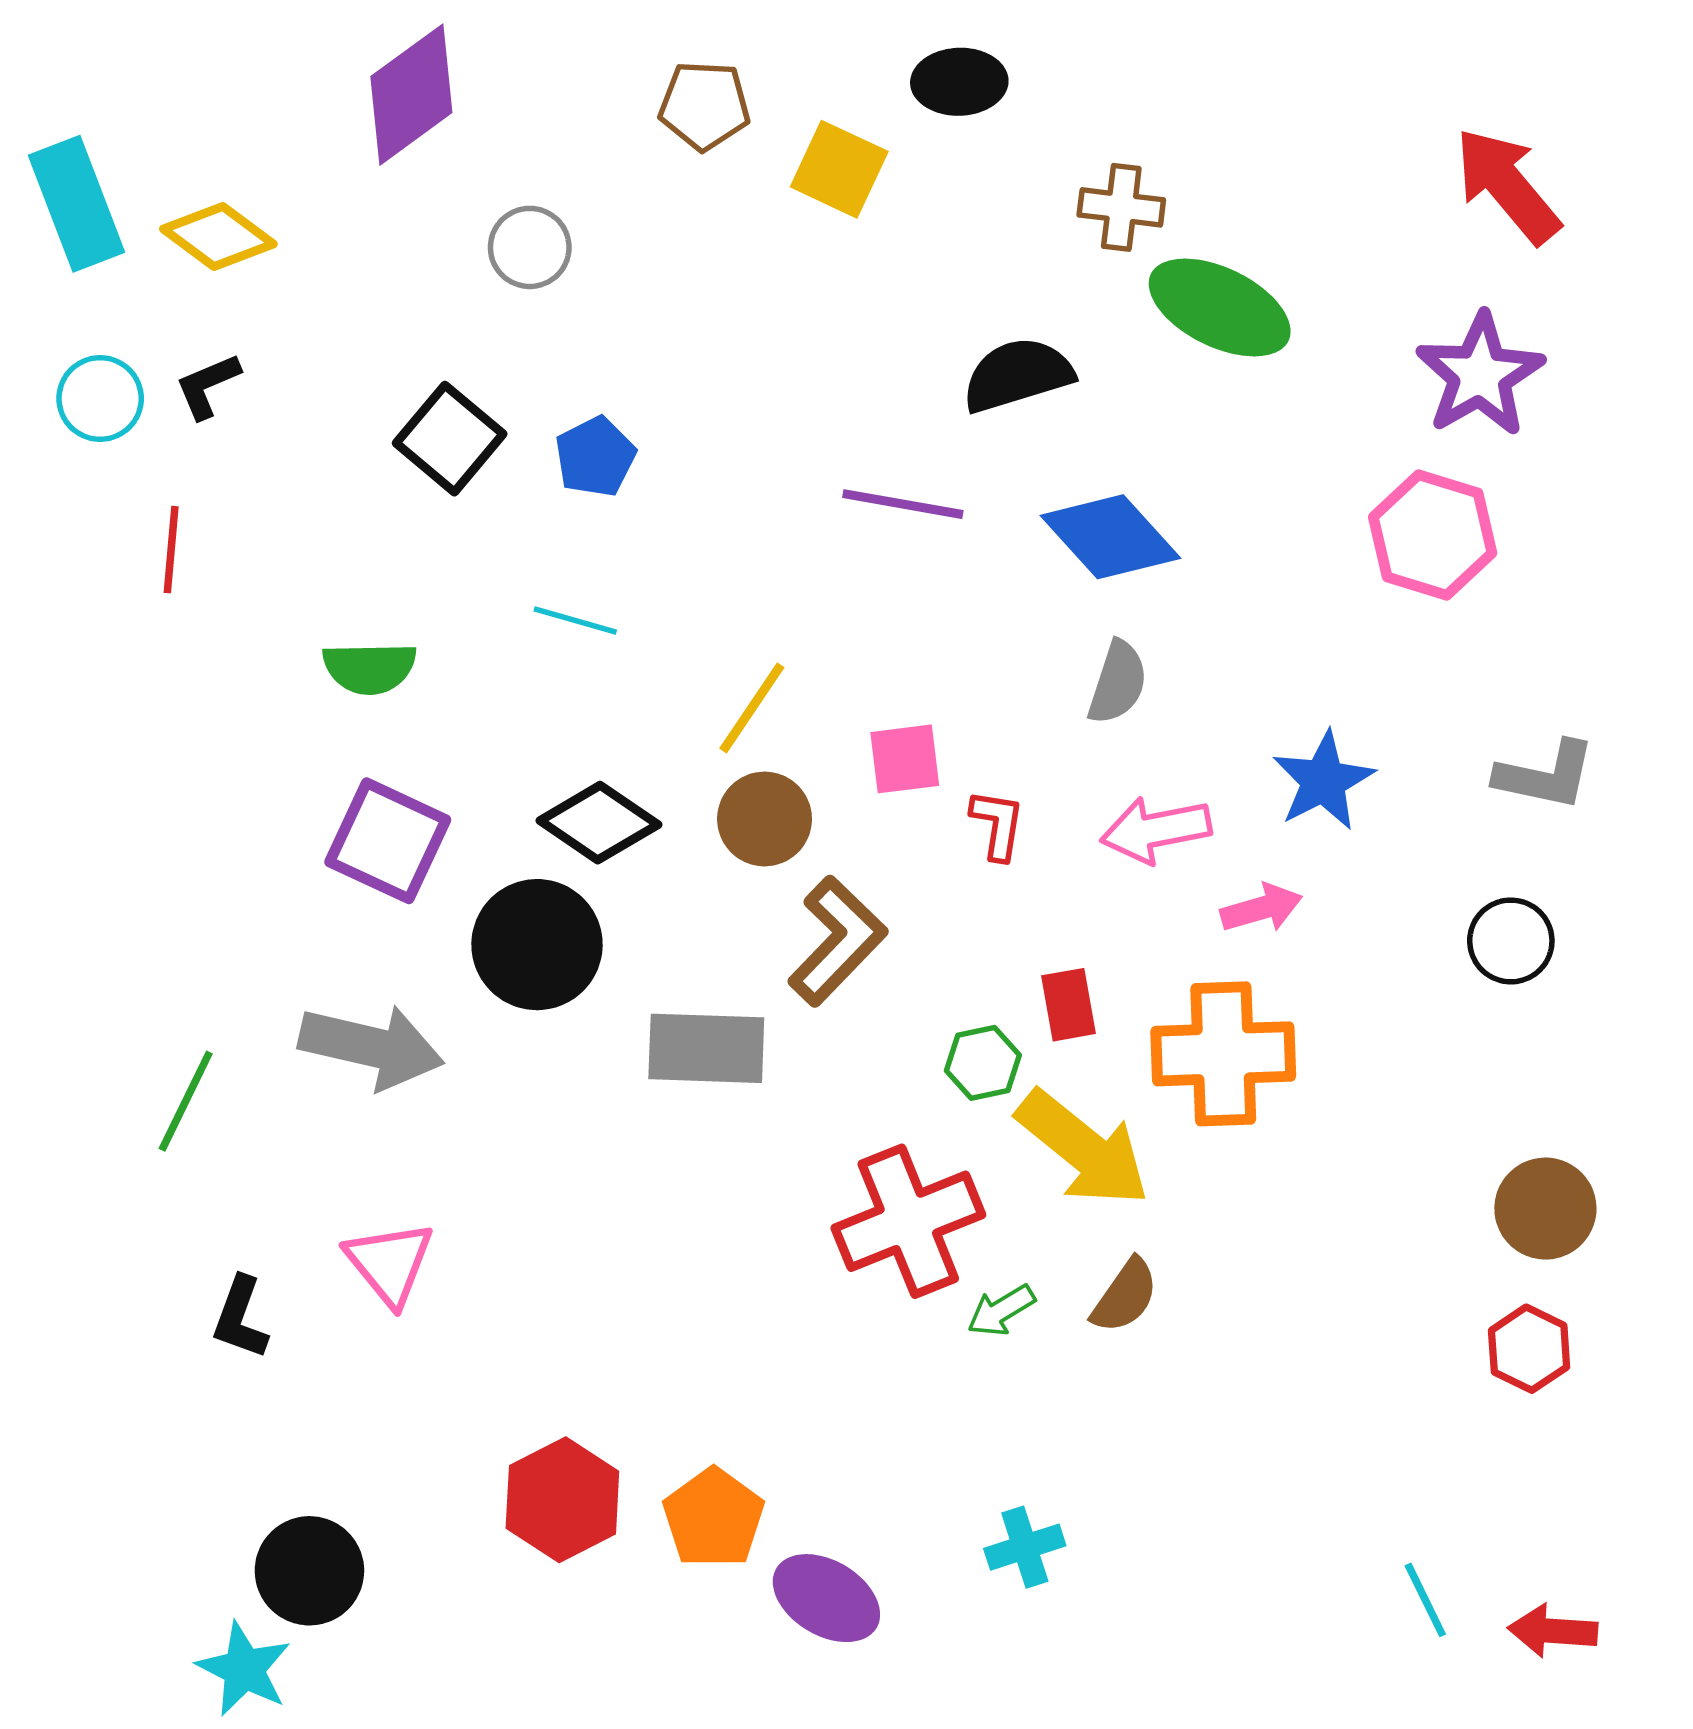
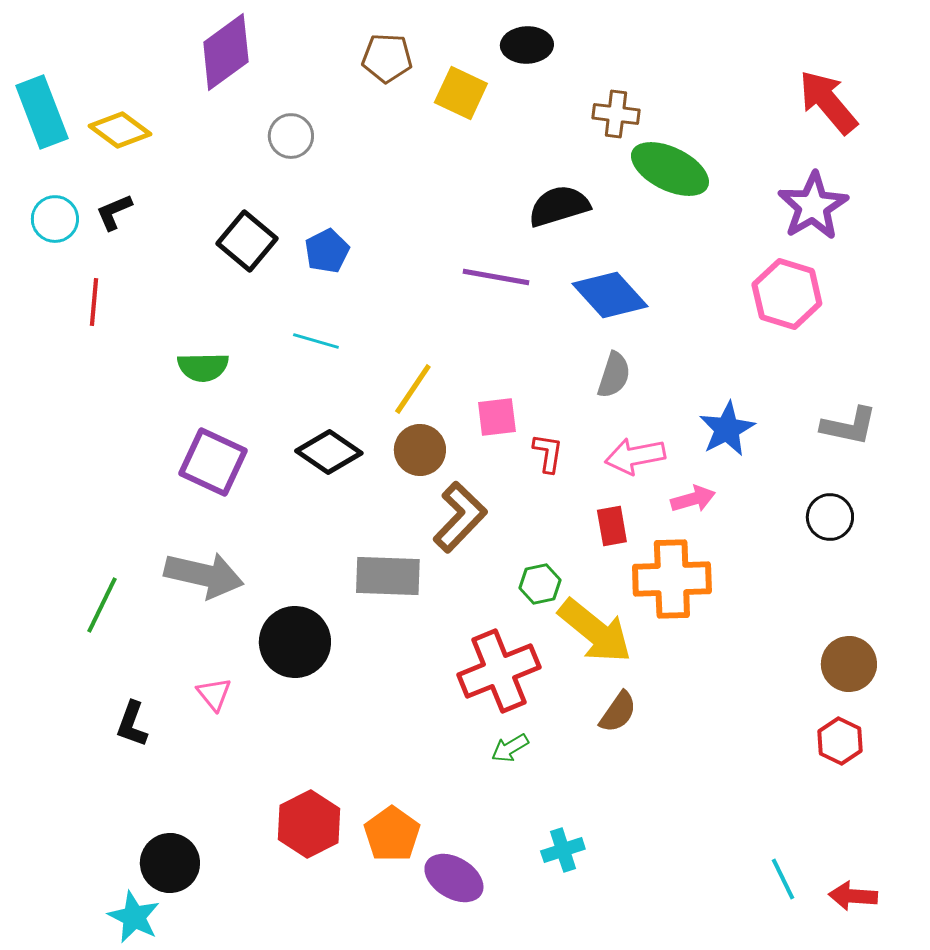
black circle: (537, 945) -> (295, 642), moved
red rectangle: (1069, 1005) -> (612, 526), moved
pink triangle: (390, 1263) -> (214, 694), size x0.7
green arrow: (1001, 1310) -> (510, 748), moved

